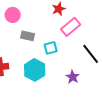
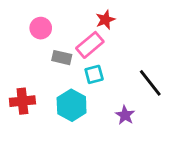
pink rectangle: (71, 27) -> (90, 45), moved

